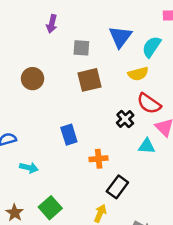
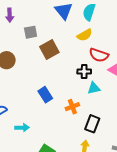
gray square: (81, 48) -> (31, 32), moved
black cross: (125, 119) -> (84, 71), turned -32
cyan triangle: (147, 146) -> (94, 88), moved

